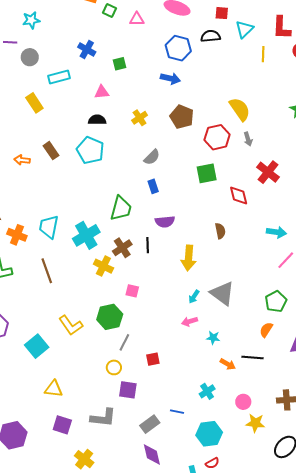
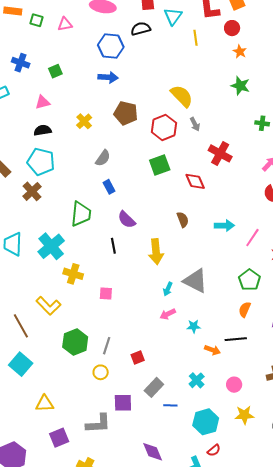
purple semicircle: (165, 222) -> (127, 220), turned 60
cyan arrow: (276, 232) -> (224, 226), moved
brown cross: (122, 248) -> (32, 191), moved
brown line: (47, 271) -> (21, 326), moved
green hexagon: (110, 317) -> (75, 342), moved
yellow L-shape: (71, 325) -> (48, 306), moved
purple square: (128, 390) -> (123, 403), moved
yellow star: (255, 423) -> (244, 415), moved
gray rectangle: (150, 424) -> (154, 387), moved
purple square: (62, 425) -> (59, 438), turned -30

